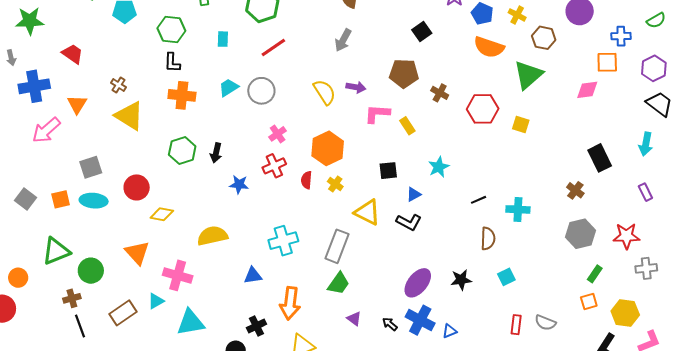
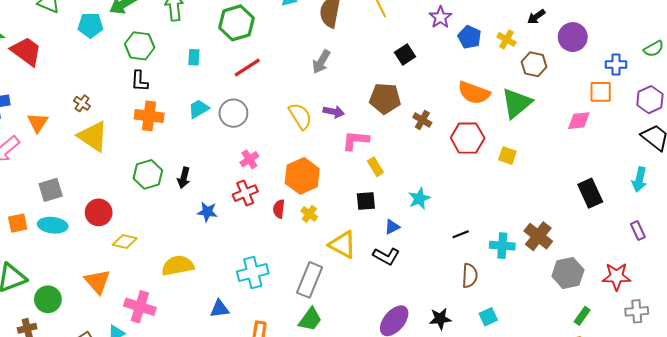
orange semicircle: (489, 47) -> (474, 93), moved
red trapezoid: (73, 54) -> (26, 51), moved, size x1.4
yellow rectangle: (407, 126) -> (375, 167), moved
brown cross: (575, 190) -> (538, 236), moved, size x1.5

